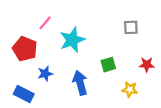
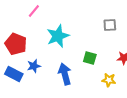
pink line: (45, 23) -> (34, 11), moved
green square: (108, 65) -> (90, 58), turned 32
blue rectangle: (24, 94) -> (14, 74), moved

